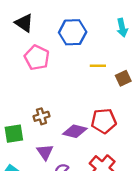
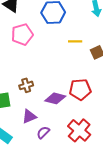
pink pentagon: (37, 58) -> (22, 34), turned 30
purple triangle: (45, 152) -> (29, 116), turned 42

